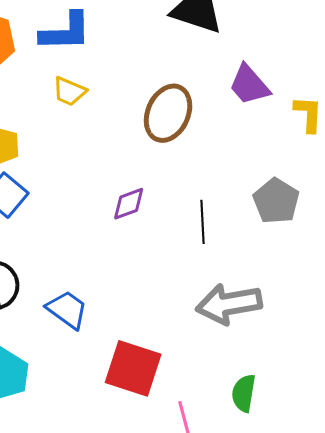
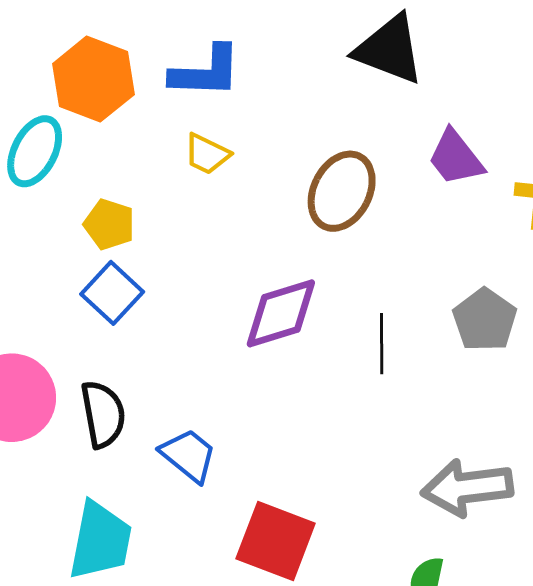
purple diamond: (129, 204) -> (281, 313), size x1.6
gray arrow: (229, 304) -> (467, 488), moved

